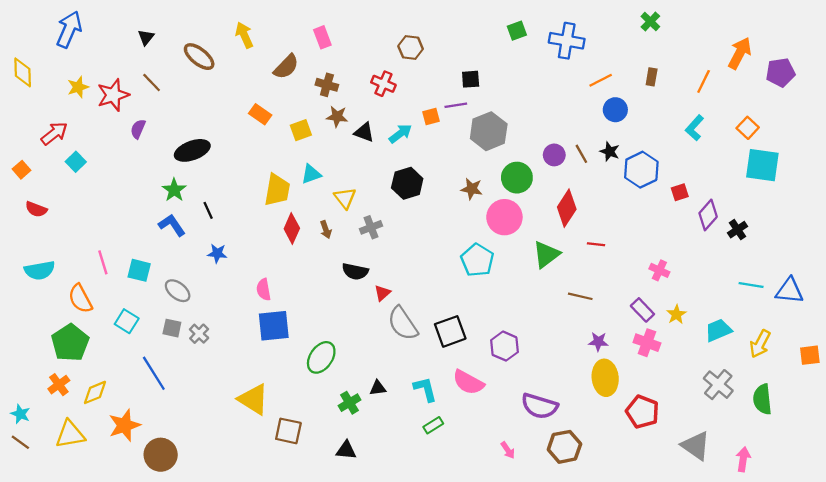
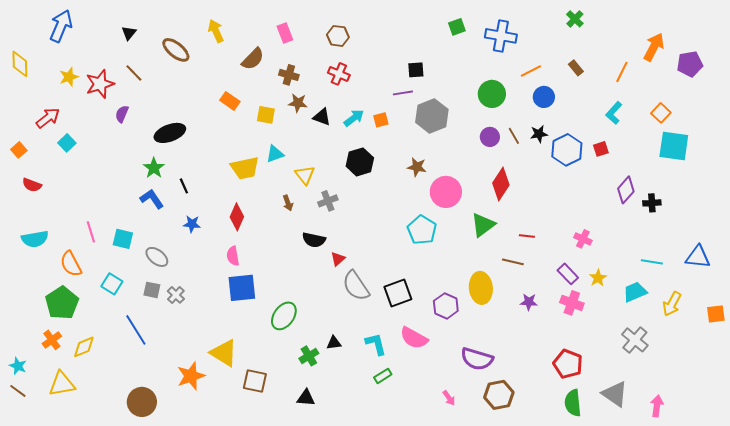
brown hexagon: (411, 48) -> (338, 36), moved
brown rectangle: (652, 77) -> (576, 68), turned -49
orange square: (431, 116) -> (381, 120), moved
yellow square: (301, 130) -> (266, 115), turned 30
black star: (610, 152) -> (539, 134), turned -30
green circle: (517, 178) -> (492, 94), moved
yellow trapezoid: (277, 190) -> (245, 168), turned 68
red square: (680, 192) -> (601, 149), moved
red diamond: (292, 228) -> (237, 217), moved
black cross: (737, 230) -> (652, 203), turned 30
red line: (596, 244) -> (527, 236), moved
cyan line: (751, 285) -> (652, 262), moved
yellow ellipse: (605, 378) -> (481, 288), moved
green semicircle: (762, 399) -> (573, 403), moved
orange star: (124, 425) -> (191, 376), moved

